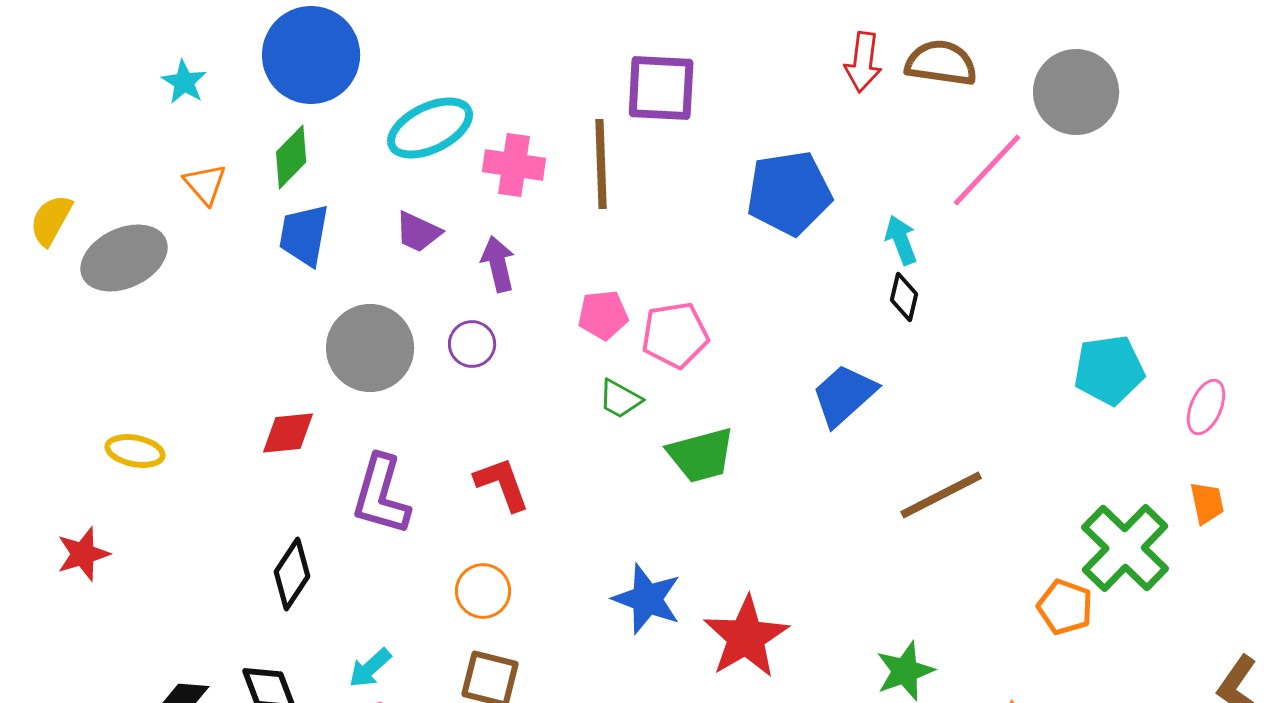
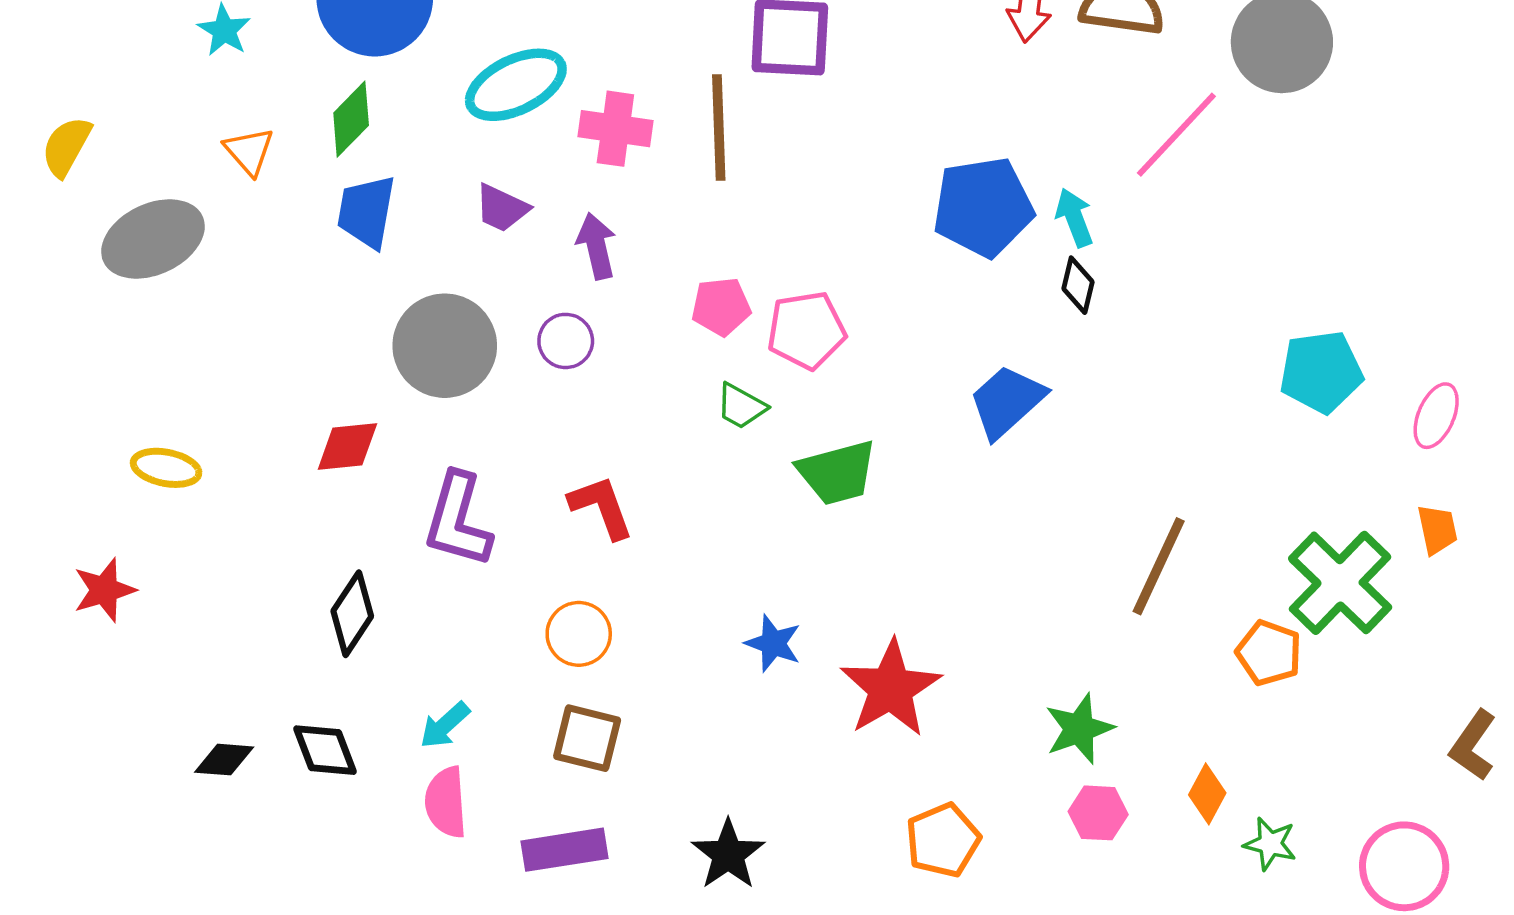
blue pentagon: (789, 193) -> (983, 207), moved
yellow semicircle: (51, 220) -> (66, 146), moved
brown line: (941, 495) -> (1159, 566), moved, turned -38
blue star: (647, 599) -> (773, 643), size x0.7

